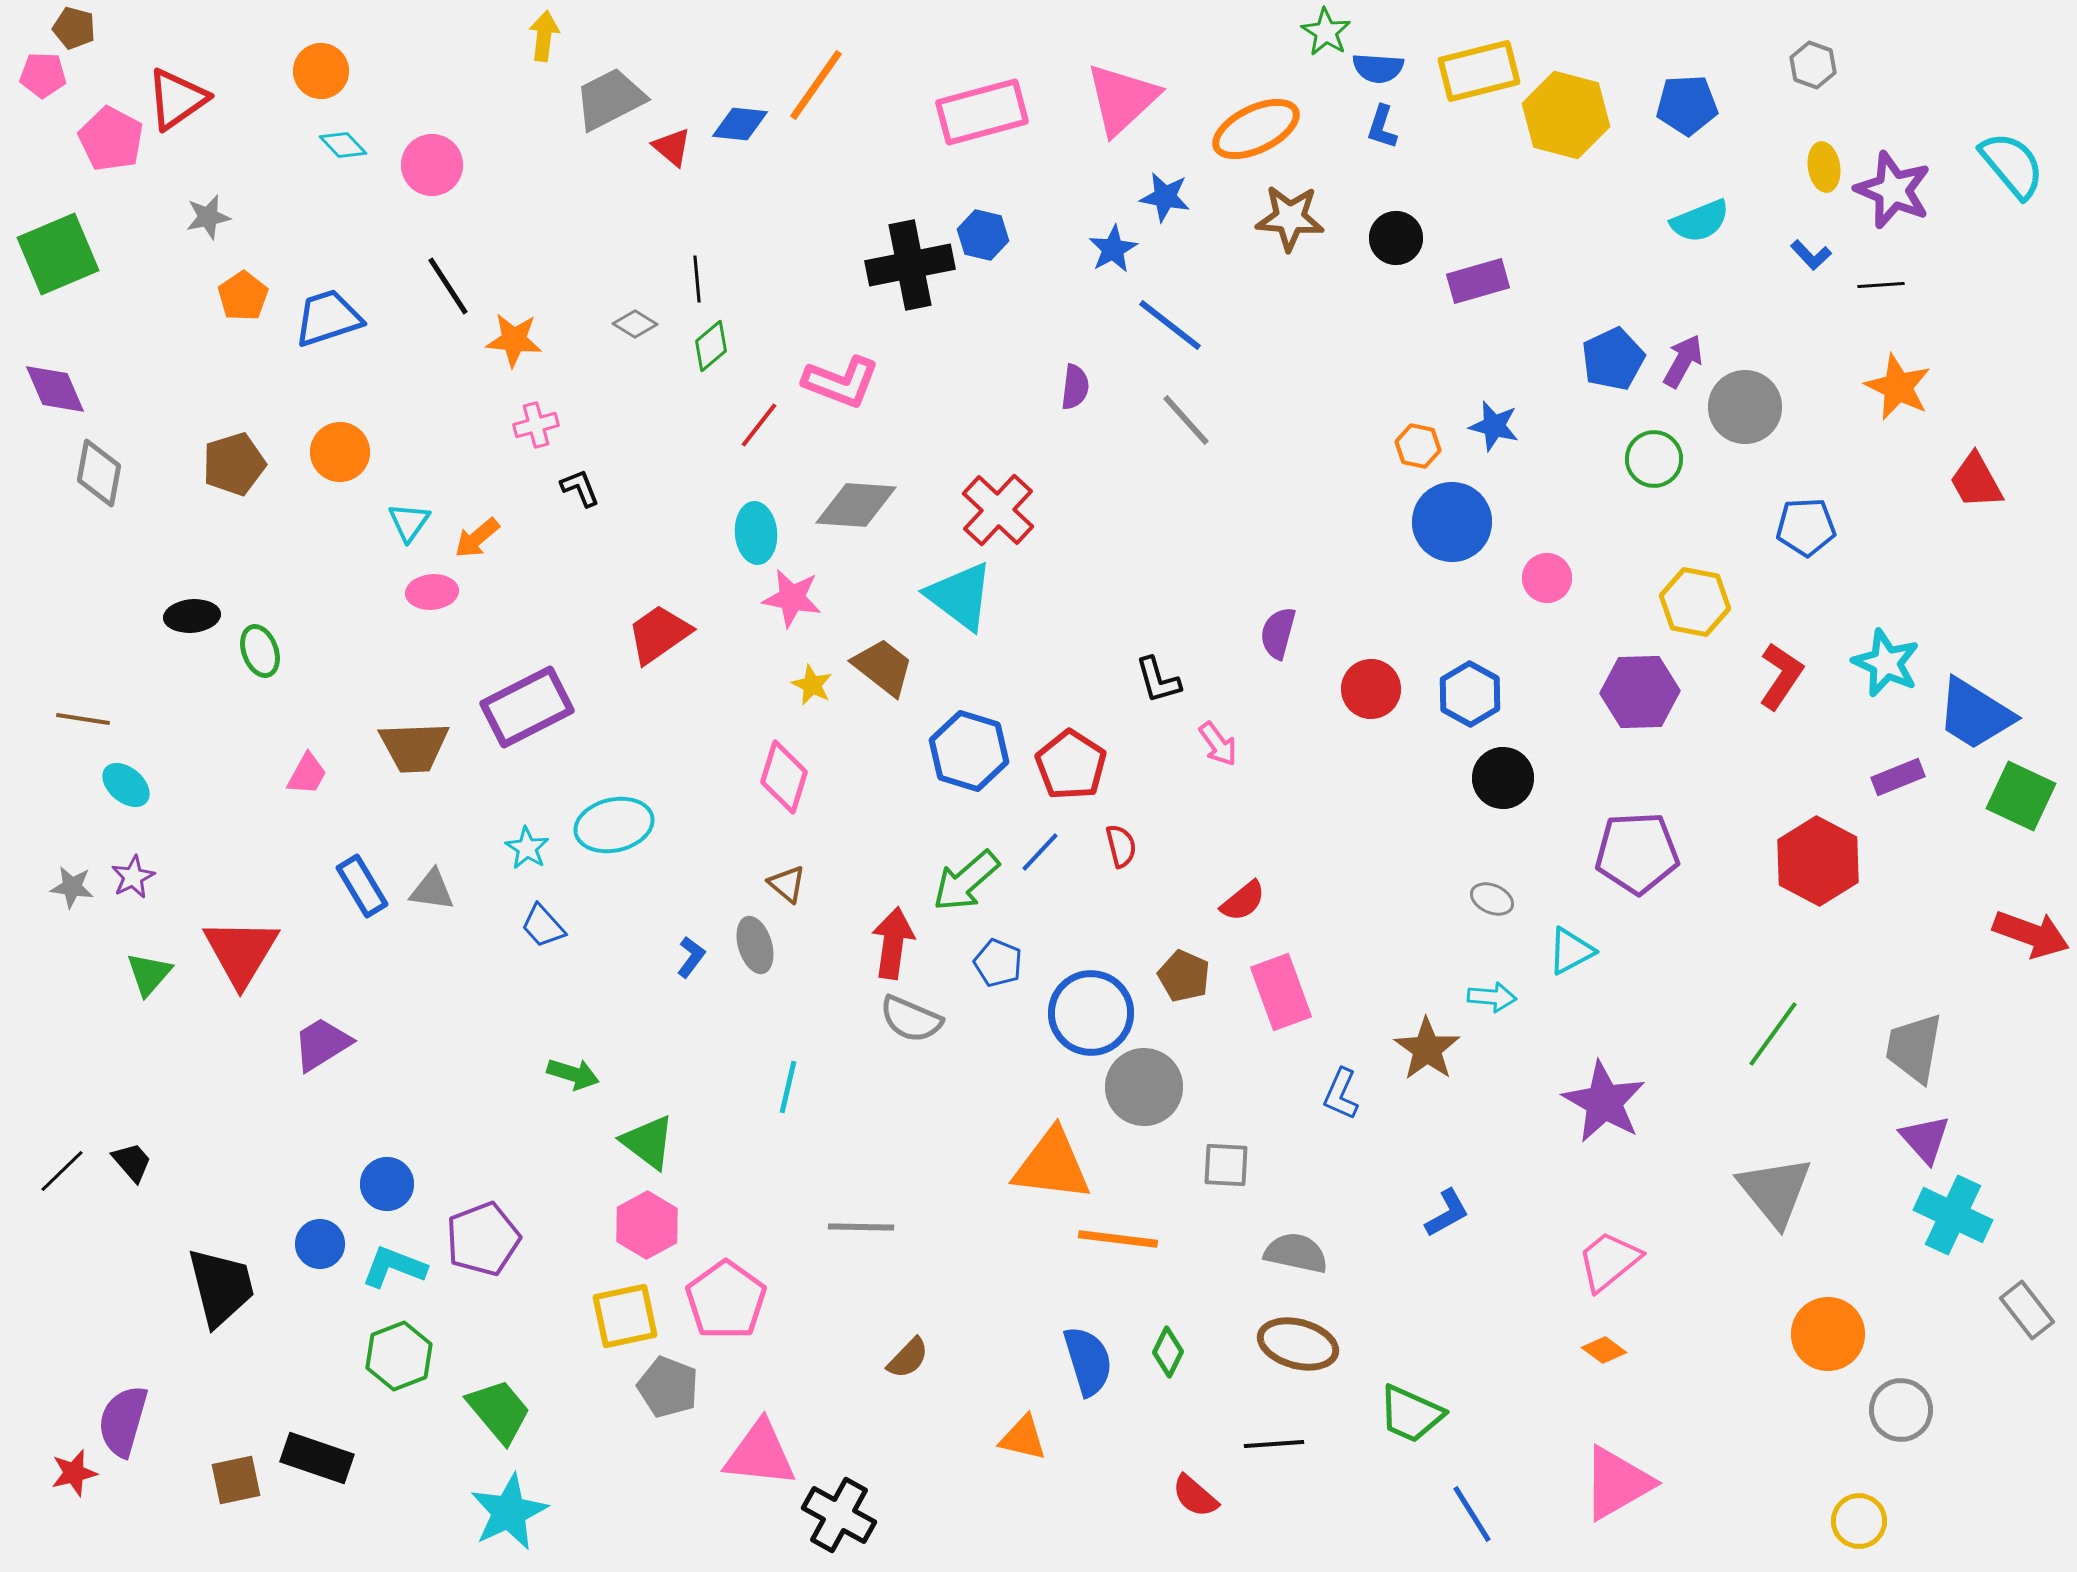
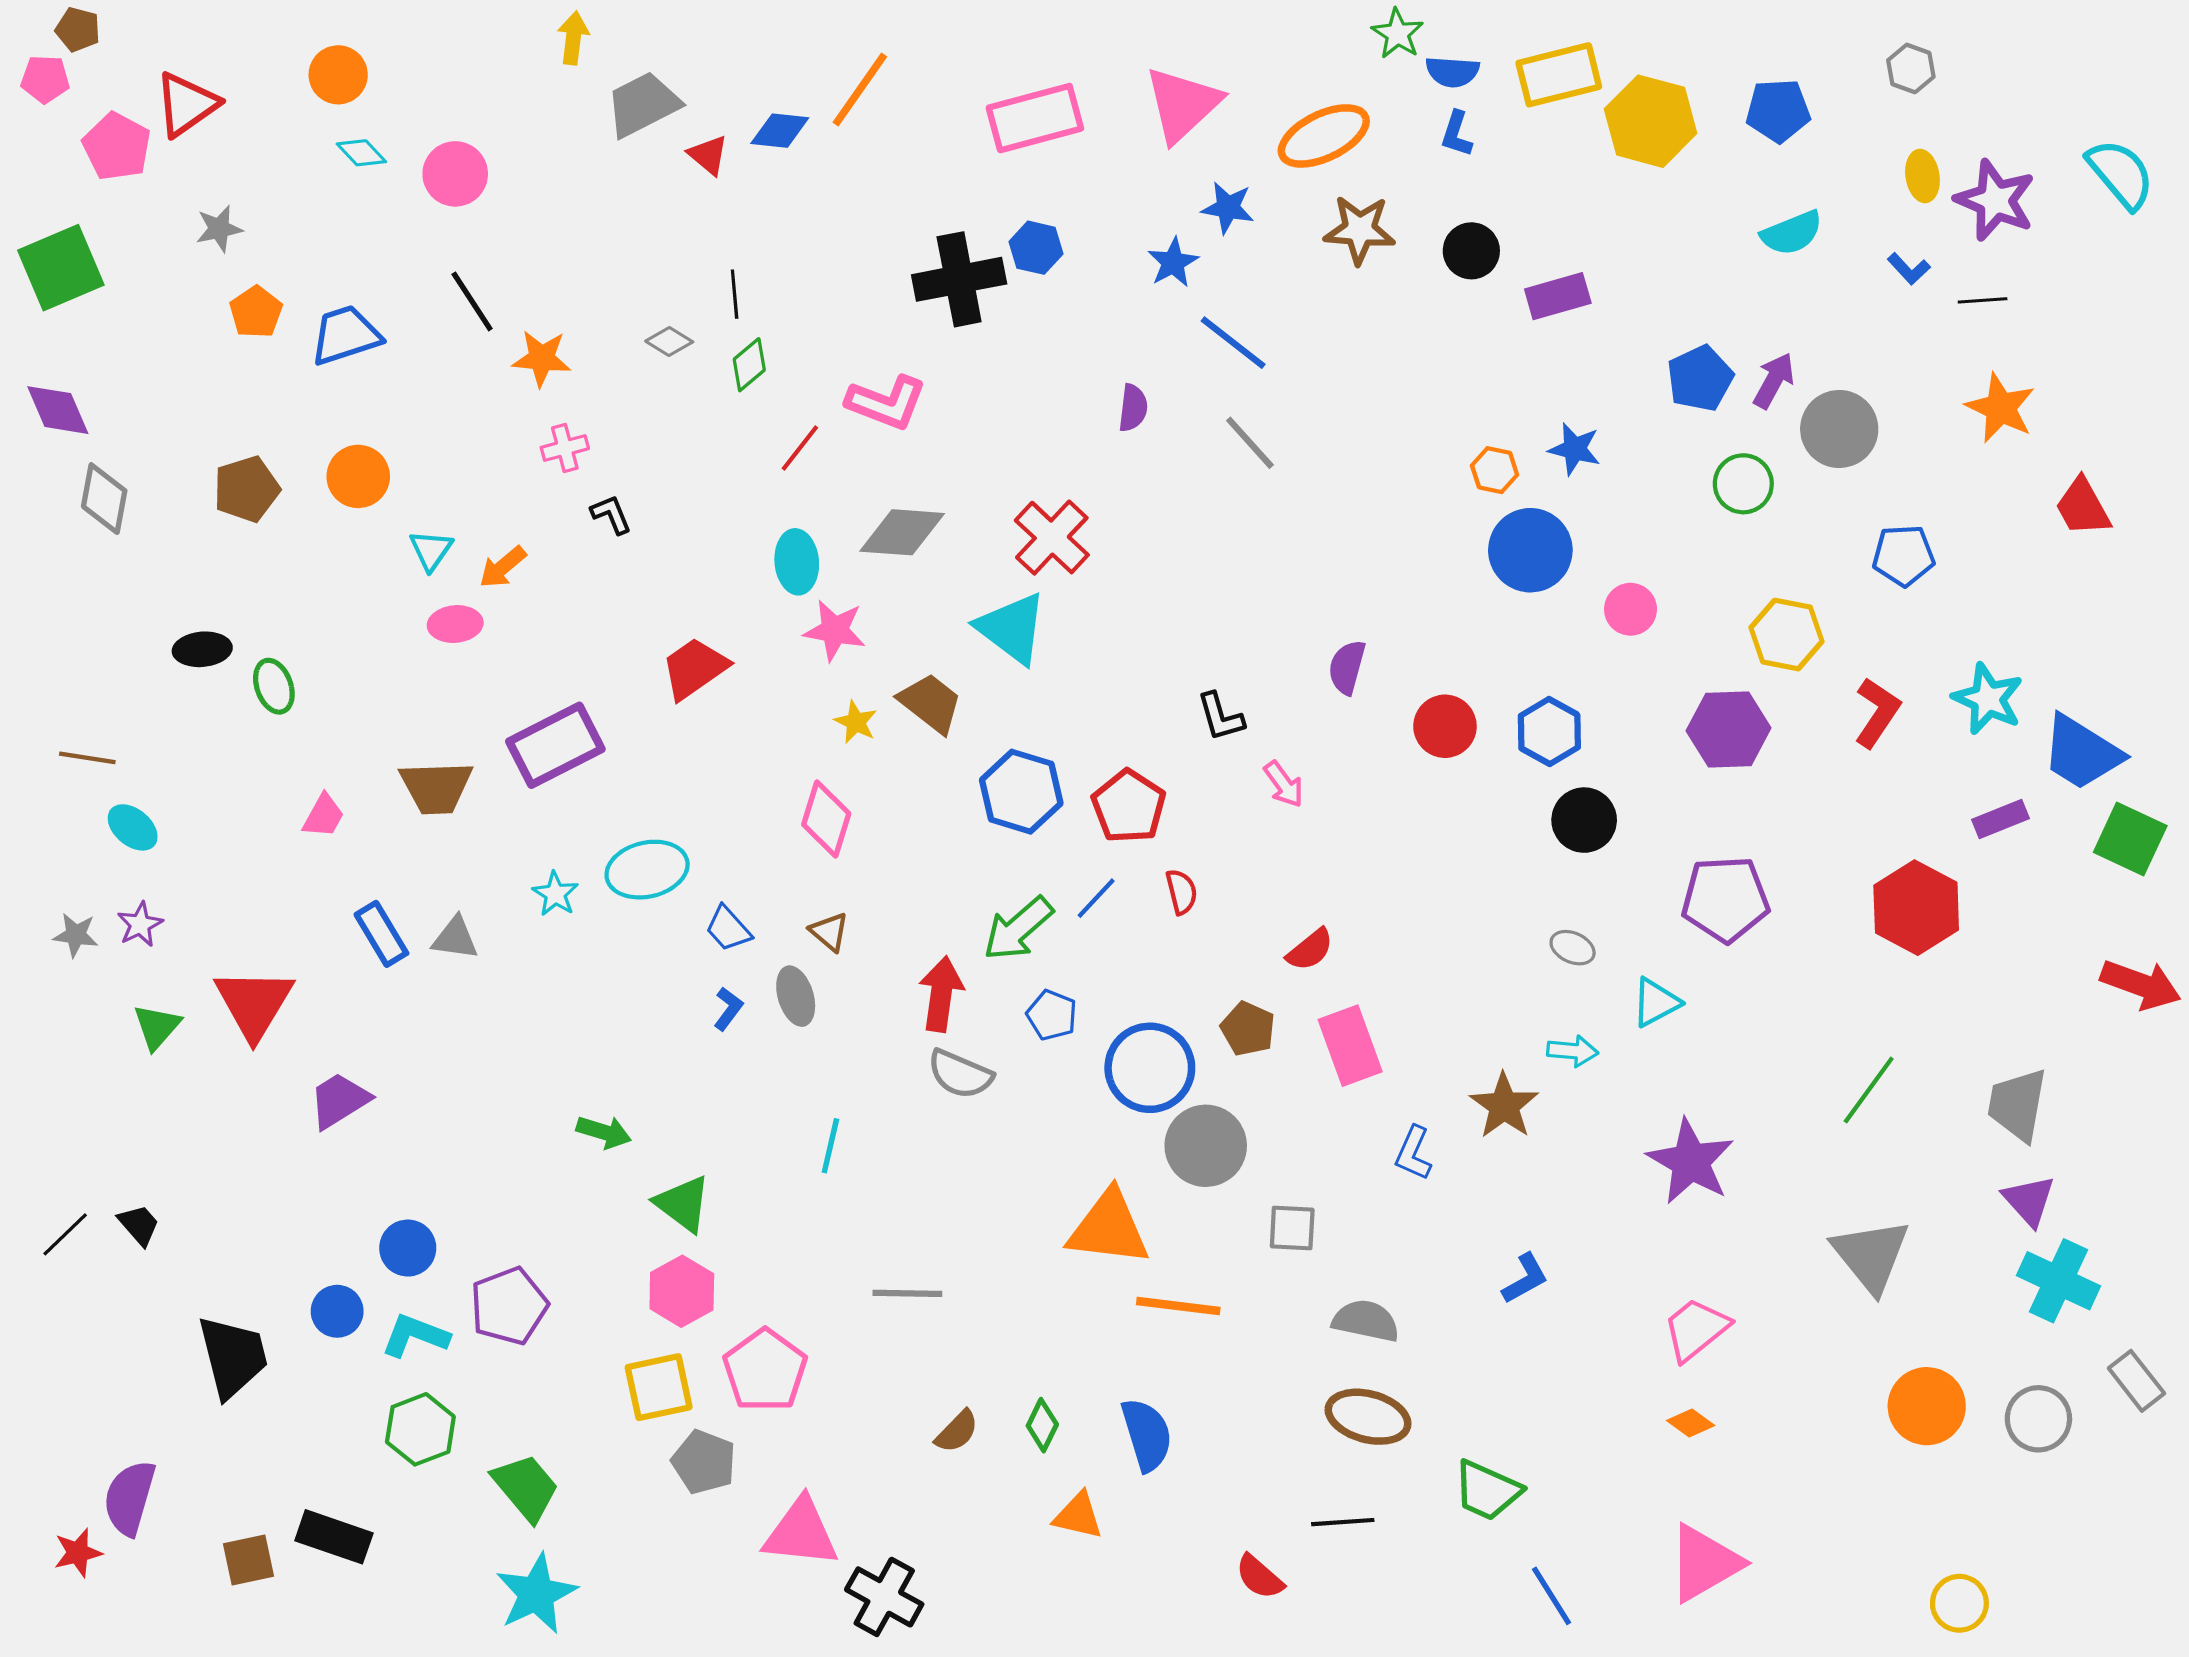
blue trapezoid: (543, 926) -> (728, 929), moved
green diamond: (1168, 1352) -> (1042, 1425), moved
gray circle: (1901, 1410) -> (2038, 1419), moved

